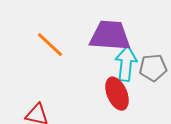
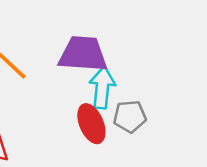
gray pentagon: (153, 68) -> (130, 116), moved

